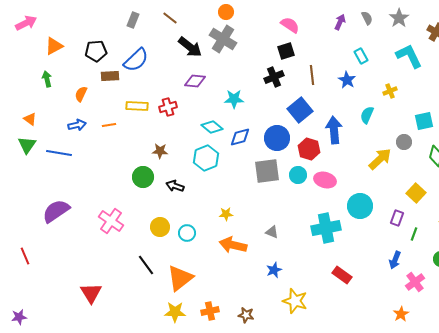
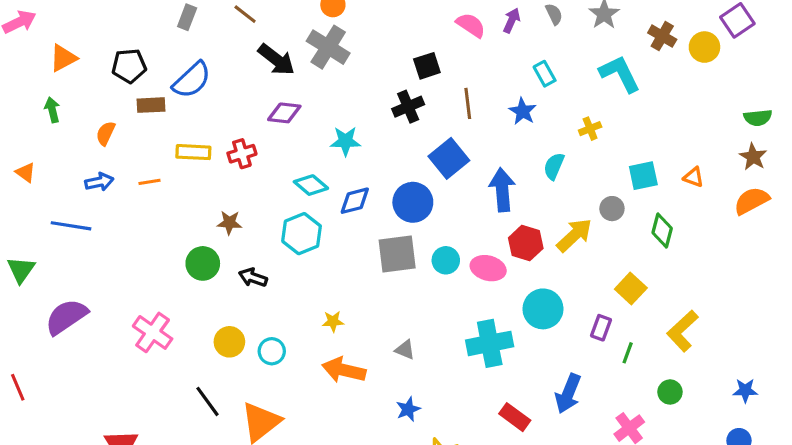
pink semicircle: (290, 25) -> (471, 25), moved
green triangle: (27, 145) -> (21, 270), moved
red hexagon: (309, 149) -> (526, 243), moved
blue arrow: (395, 260) -> (568, 394), moved, size x1.4

